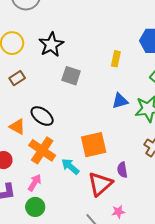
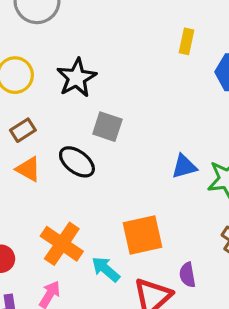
yellow rectangle: (116, 59) -> (187, 41), moved
black ellipse: (42, 116) -> (77, 162), moved
orange triangle: (17, 127) -> (28, 169), moved

